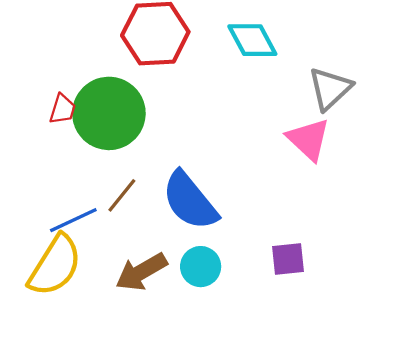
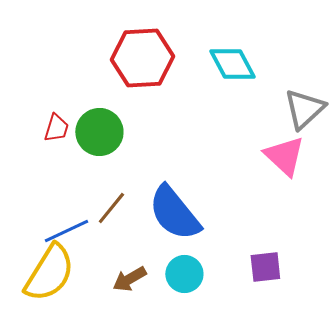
green circle: (109, 113) -> (99, 132), size x0.7
brown arrow: (141, 272) -> (129, 279), size x0.7

